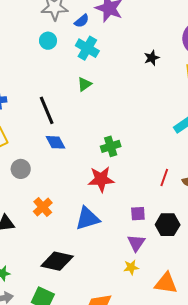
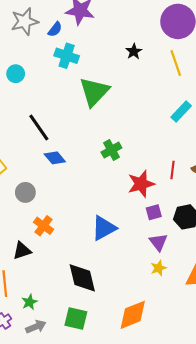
cyan circle: (48, 41) -> (16, 74), moved
green triangle: (84, 84) -> (94, 92), moved, size x2.0
red star: (101, 179) -> (141, 184), moved
orange cross: (43, 207) -> (44, 226), moved
black diamond: (57, 261) -> (82, 278), turned 76

